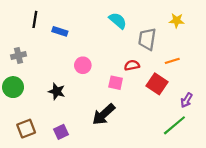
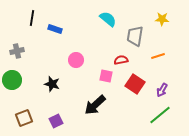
red square: (157, 84) -> (135, 84), moved
purple arrow: (186, 100) -> (162, 90), moved

